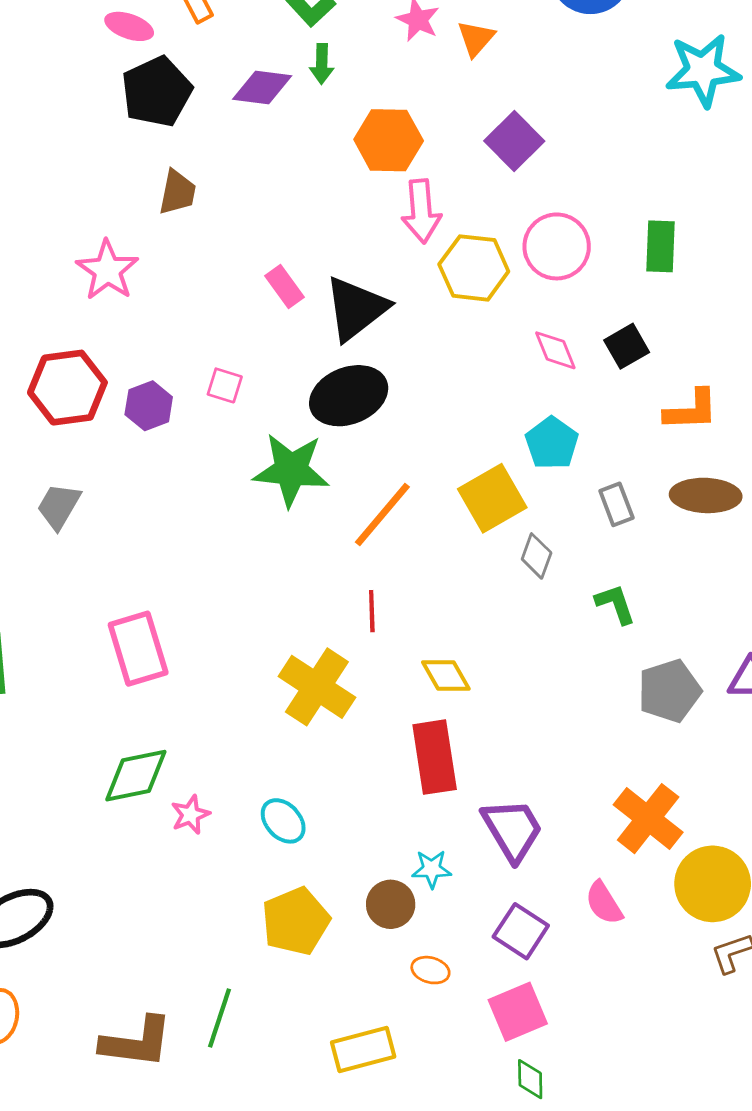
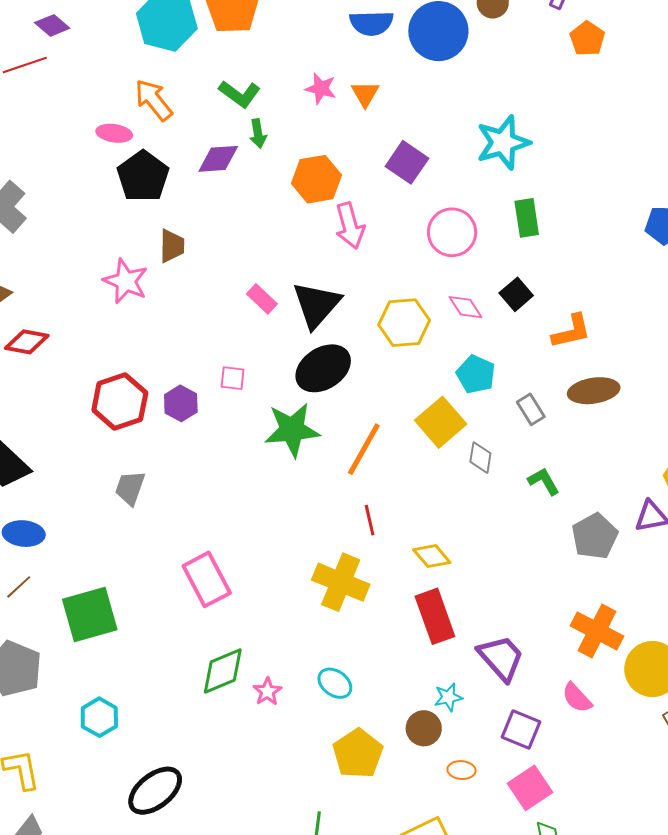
cyan star: (703, 70) -> (503, 143), moved
yellow hexagon: (474, 268) -> (404, 323), moved
pink star: (107, 270) -> (126, 281), moved

